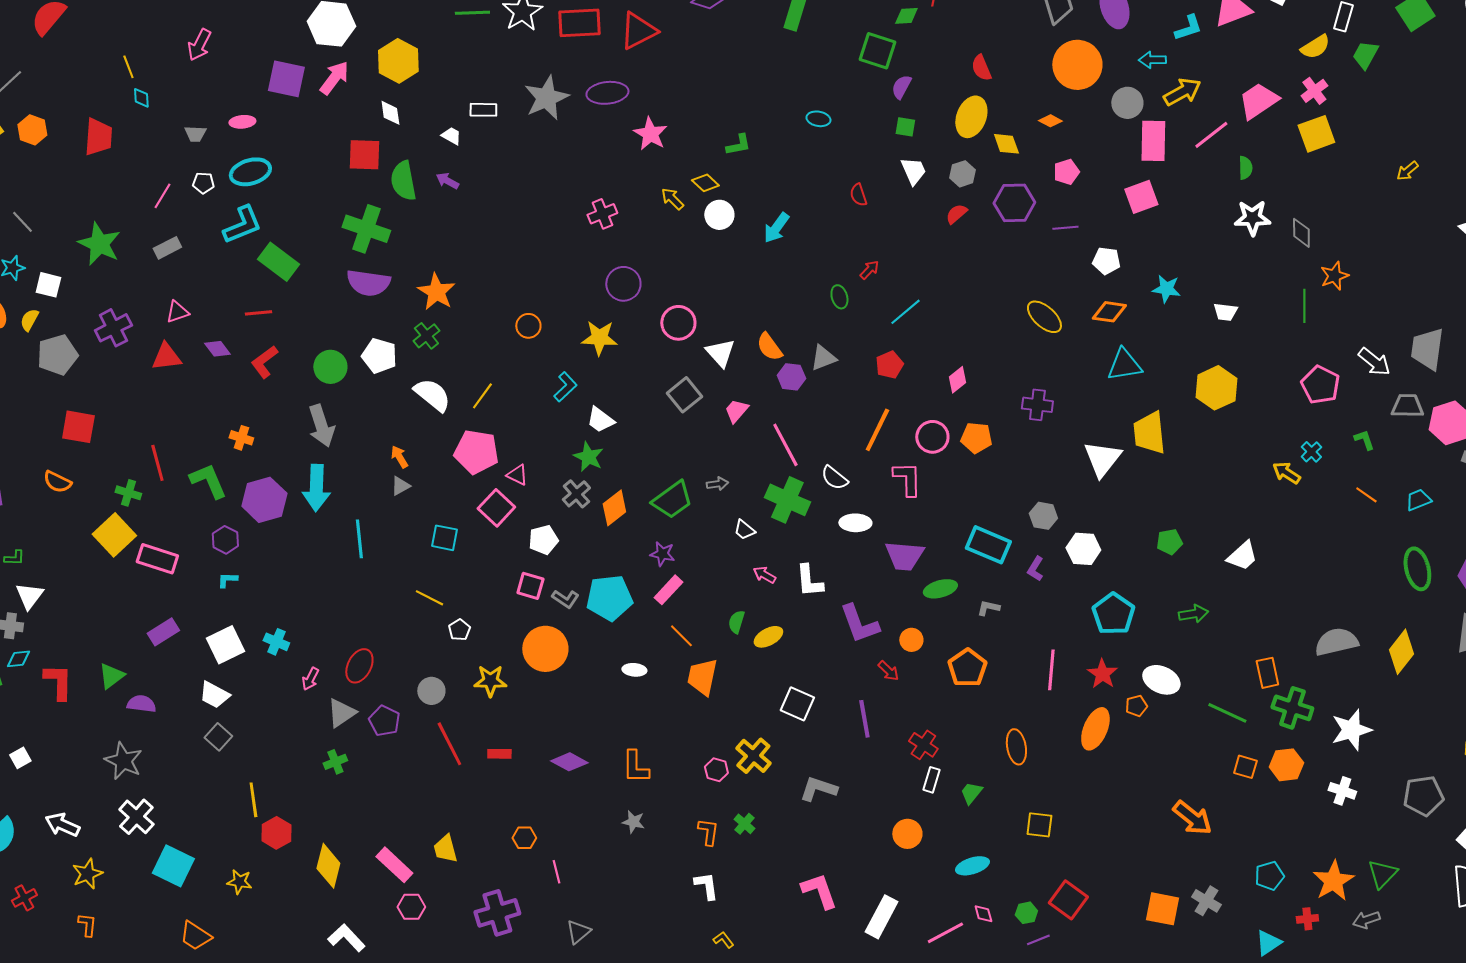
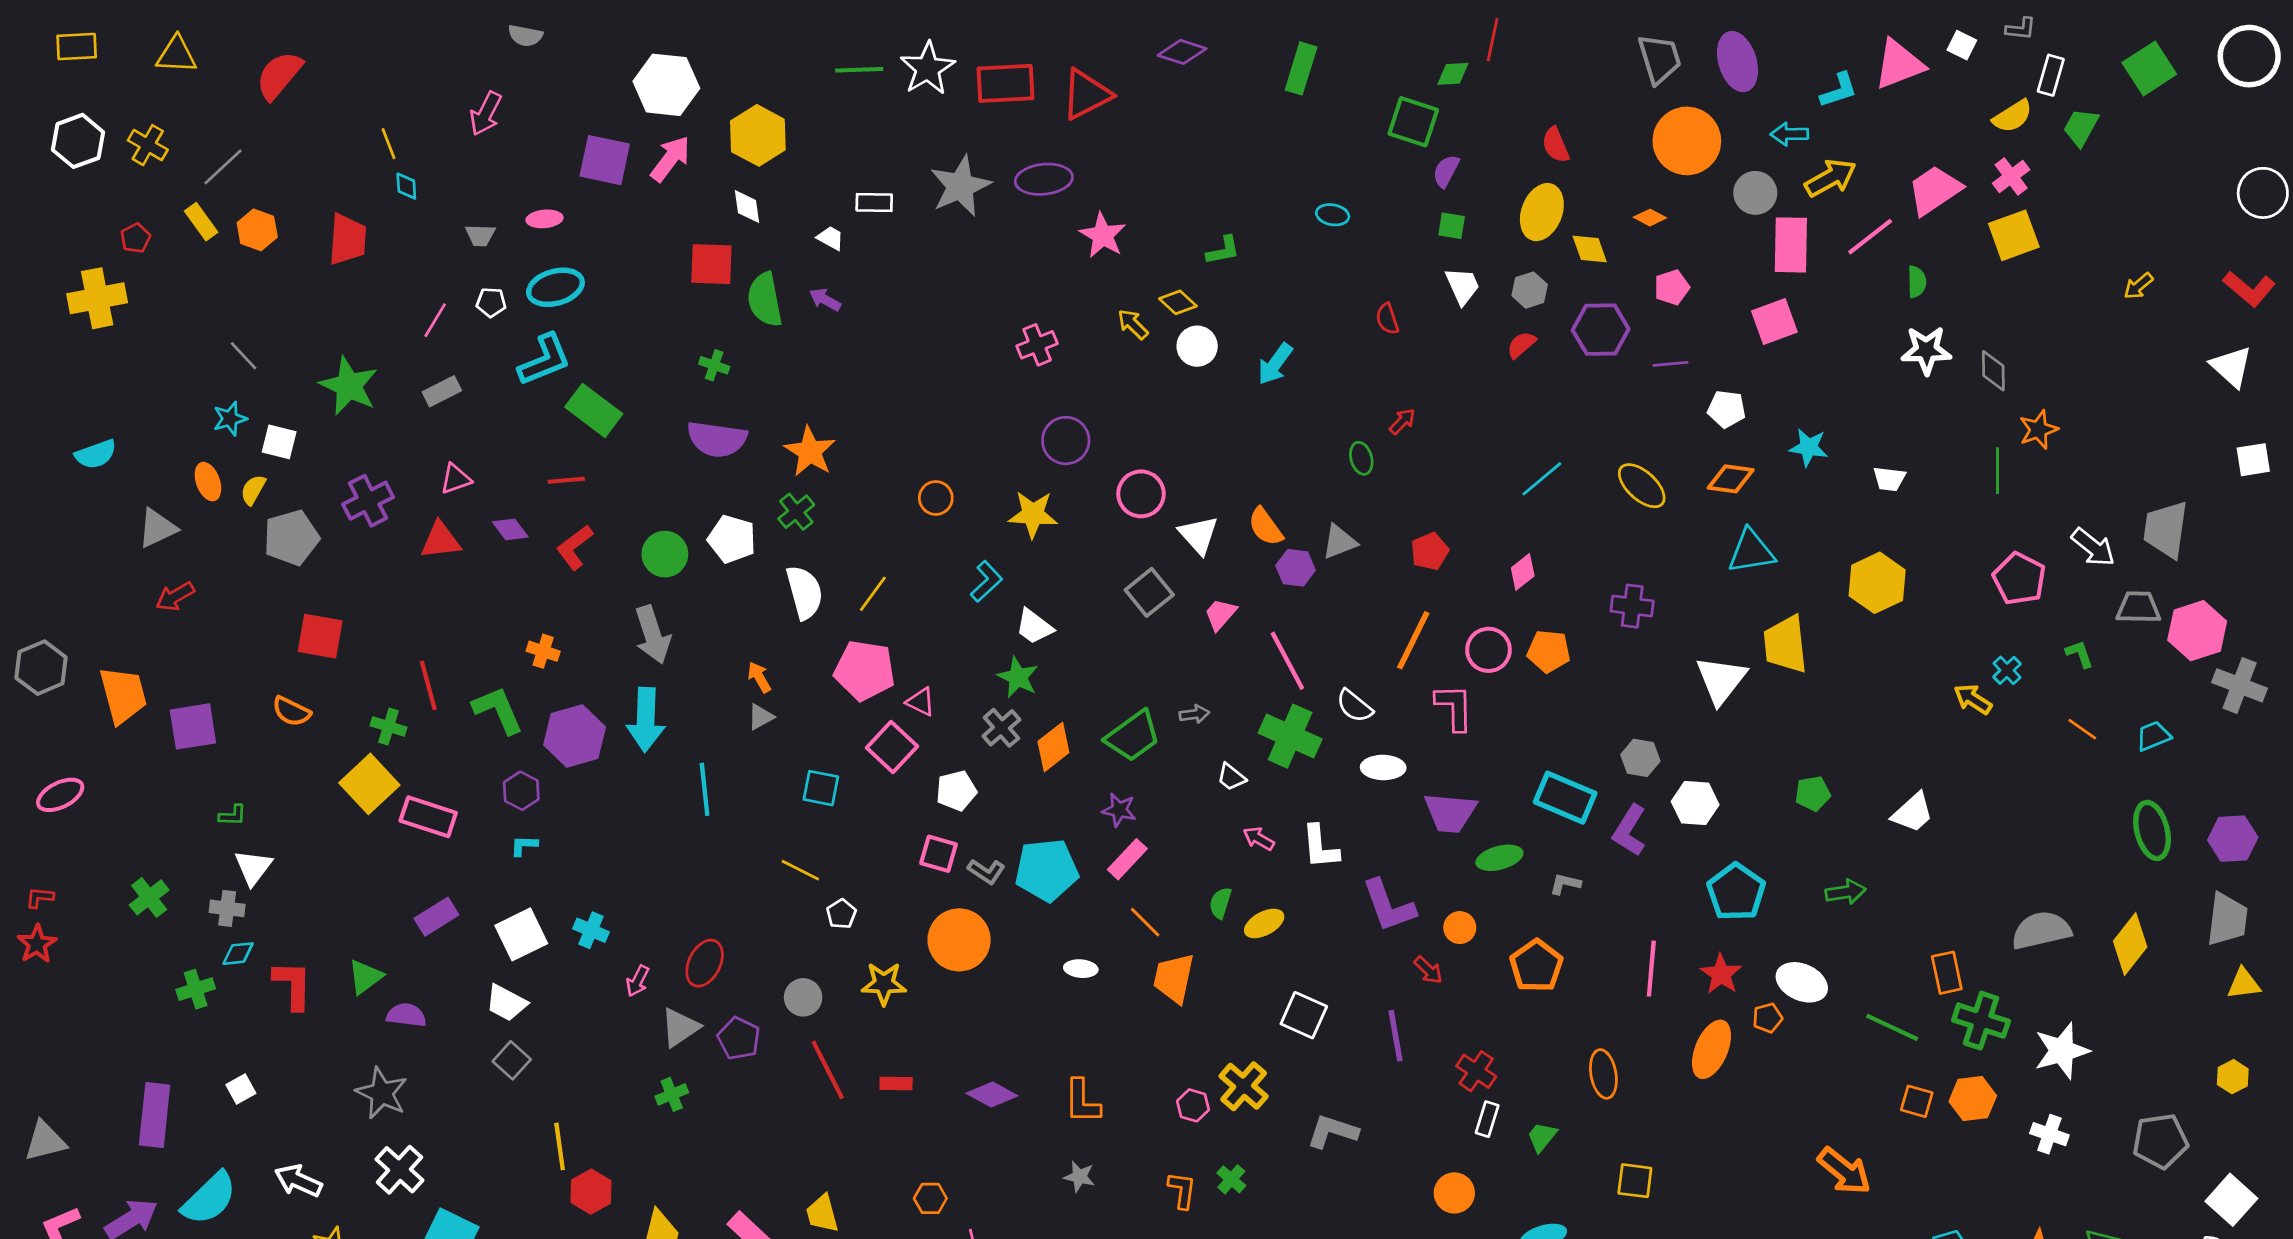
green cross: (366, 229) -> (714, 365), size x0.5
cyan line: (905, 312) -> (1542, 479), moved
white semicircle: (432, 395) -> (804, 592), turned 36
purple L-shape: (1035, 569) -> (1629, 830), size x1.5

